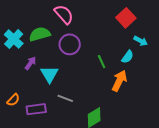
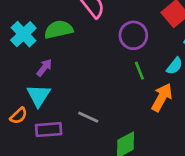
purple circle: (70, 44) -> (133, 35), moved
cyan triangle: (49, 74) -> (39, 95), moved

